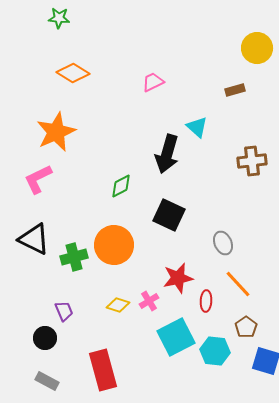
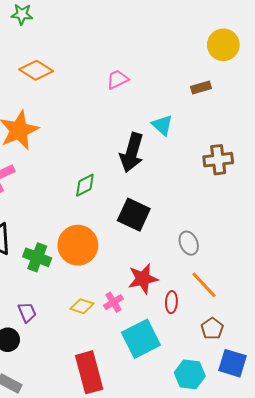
green cross: (74, 257) -> (37, 257), turned 36
cyan hexagon: (215, 351) -> (190, 374), moved
red rectangle: (103, 370) -> (89, 372), moved

